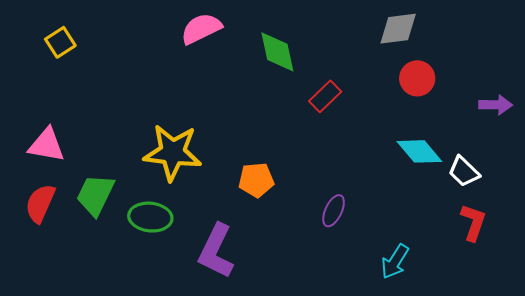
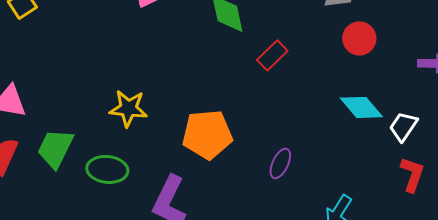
yellow star: (173, 152) -> (128, 108), size x0.7
white trapezoid: (464, 172) -> (403, 126), turned 80
orange pentagon: (256, 180) -> (207, 134), size x1.5

